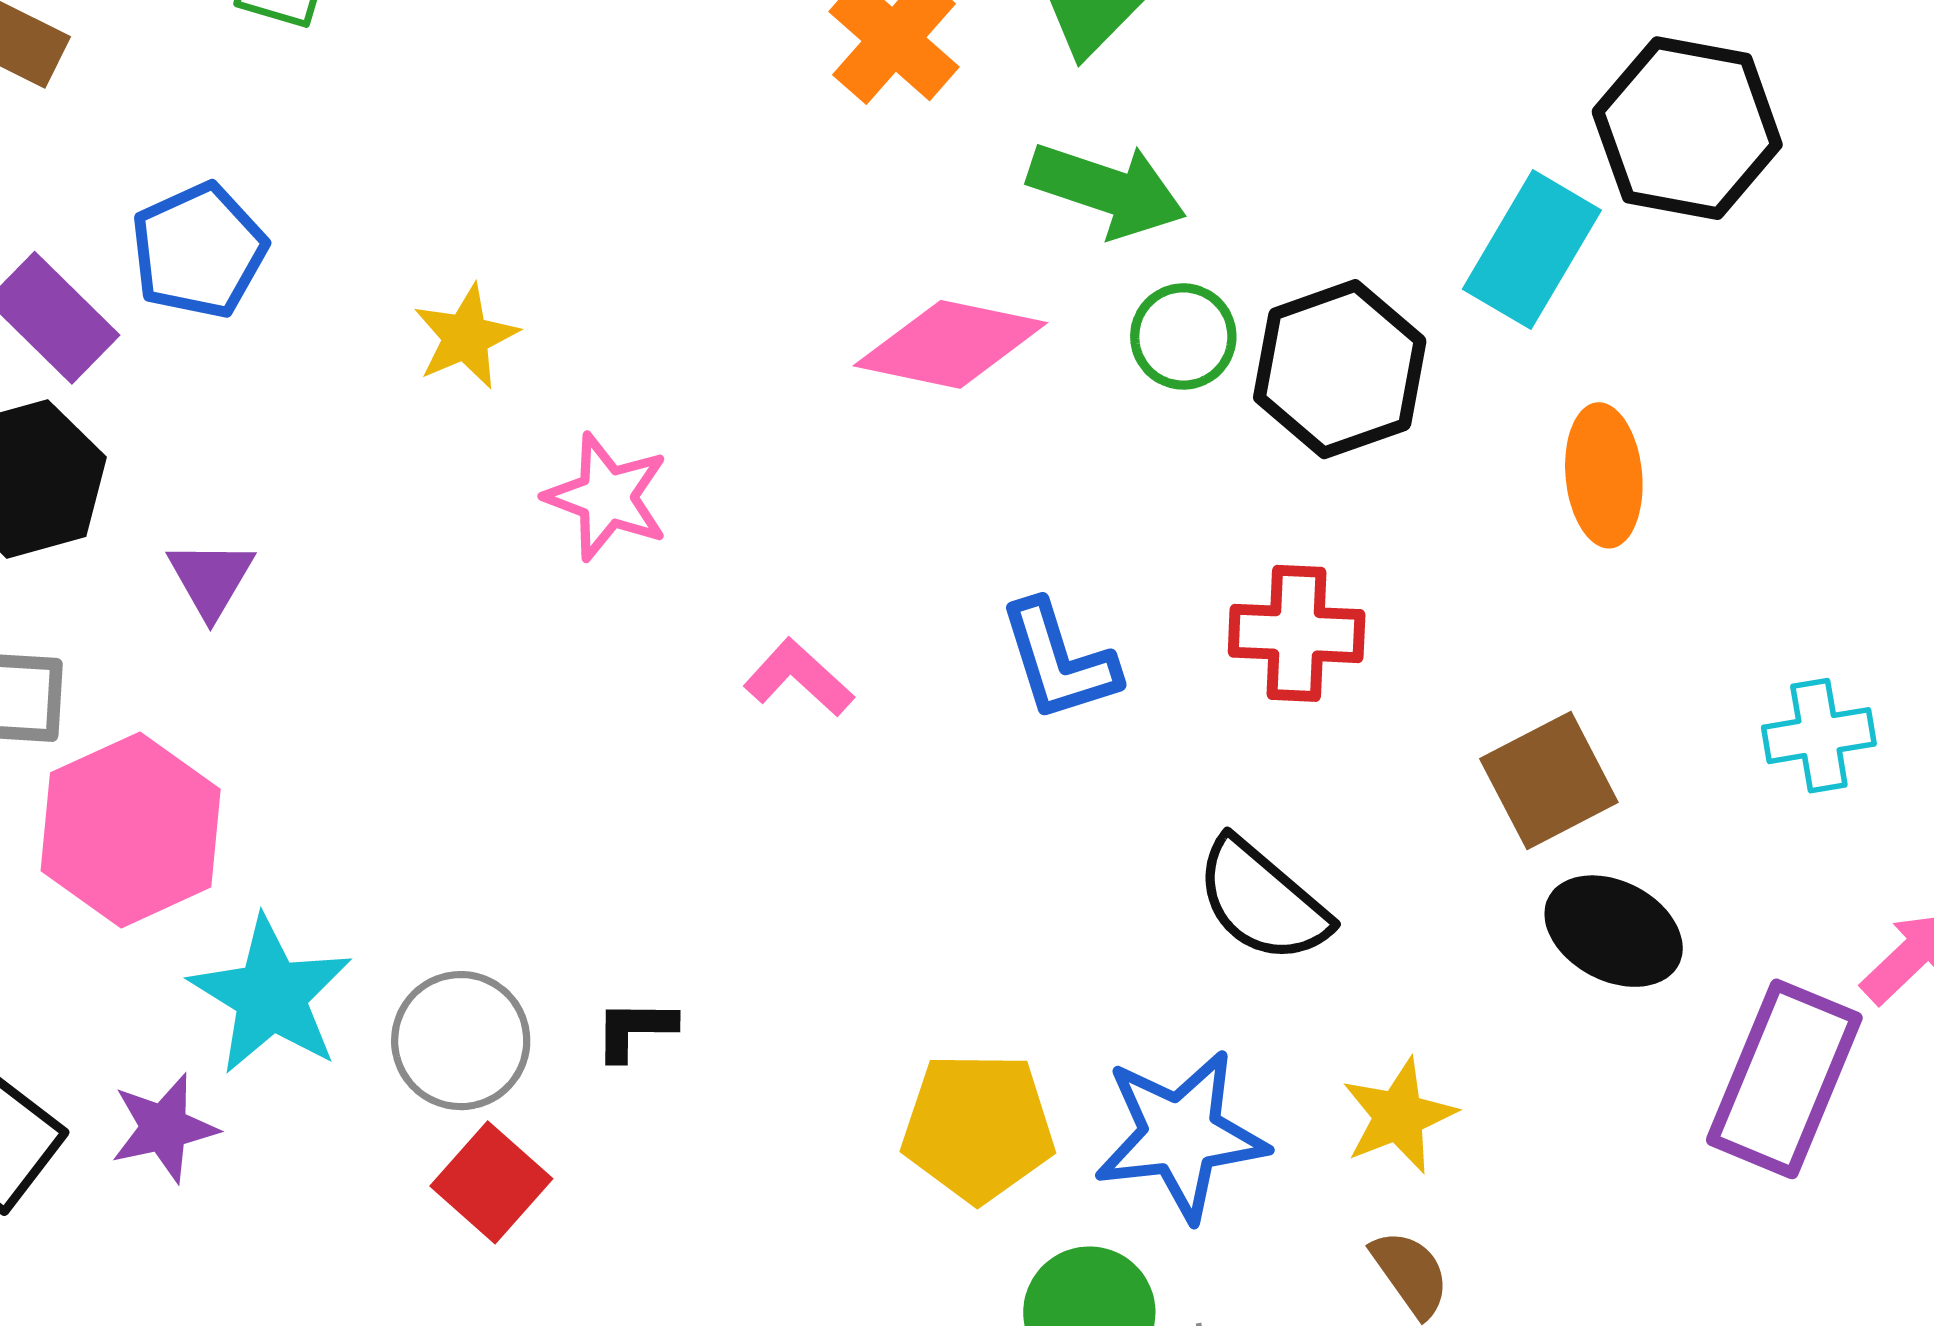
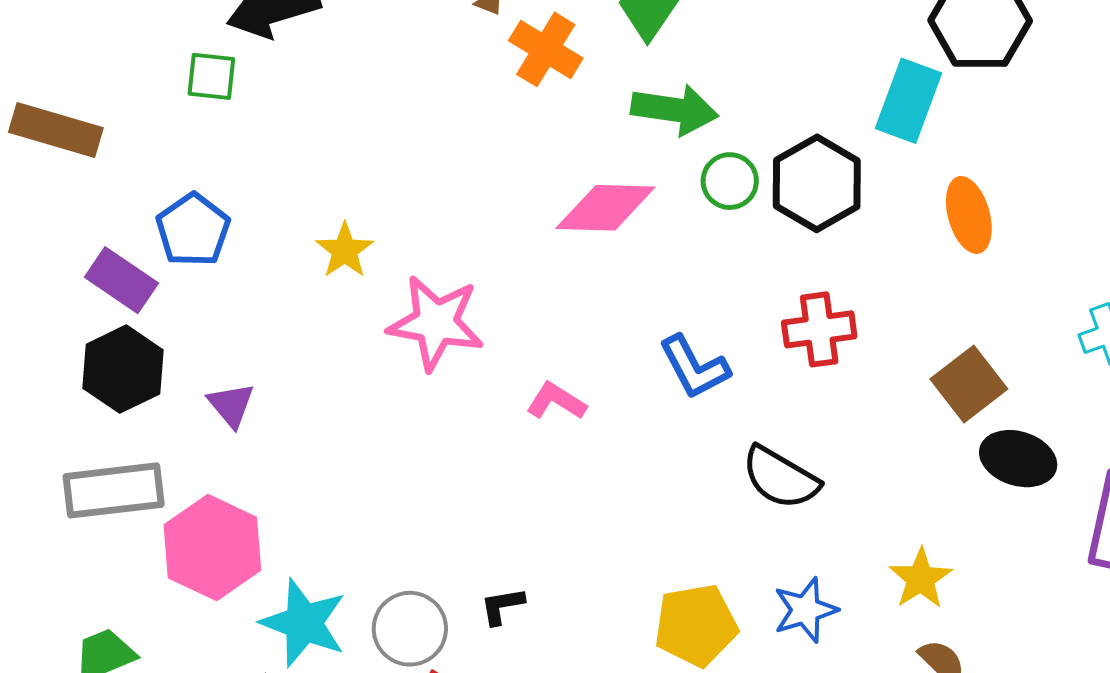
pink star: (607, 497) -> (436, 323), size x1.4
black semicircle: (1262, 901) -> (781, 478), moved
blue star: (1181, 1135) -> (805, 610), size x0.7

